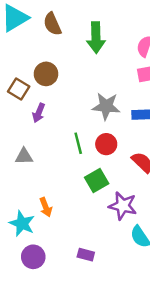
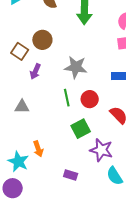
gray star: (106, 106) -> (76, 67), moved
purple rectangle: (86, 255) -> (71, 175), moved
purple circle: (33, 257) -> (13, 188), moved

